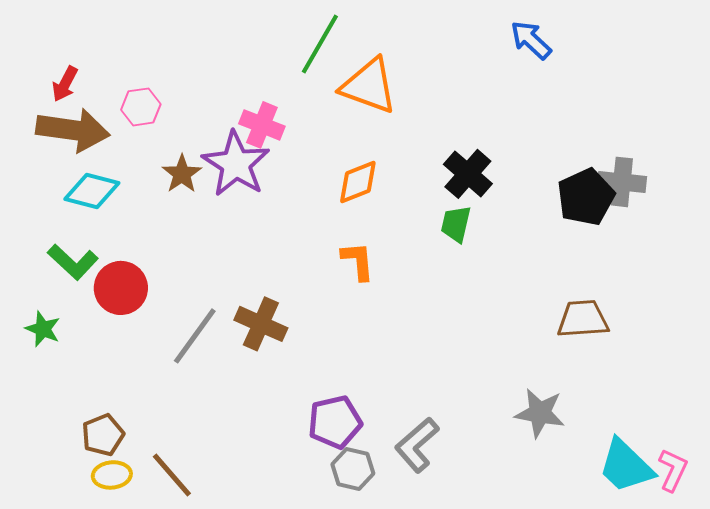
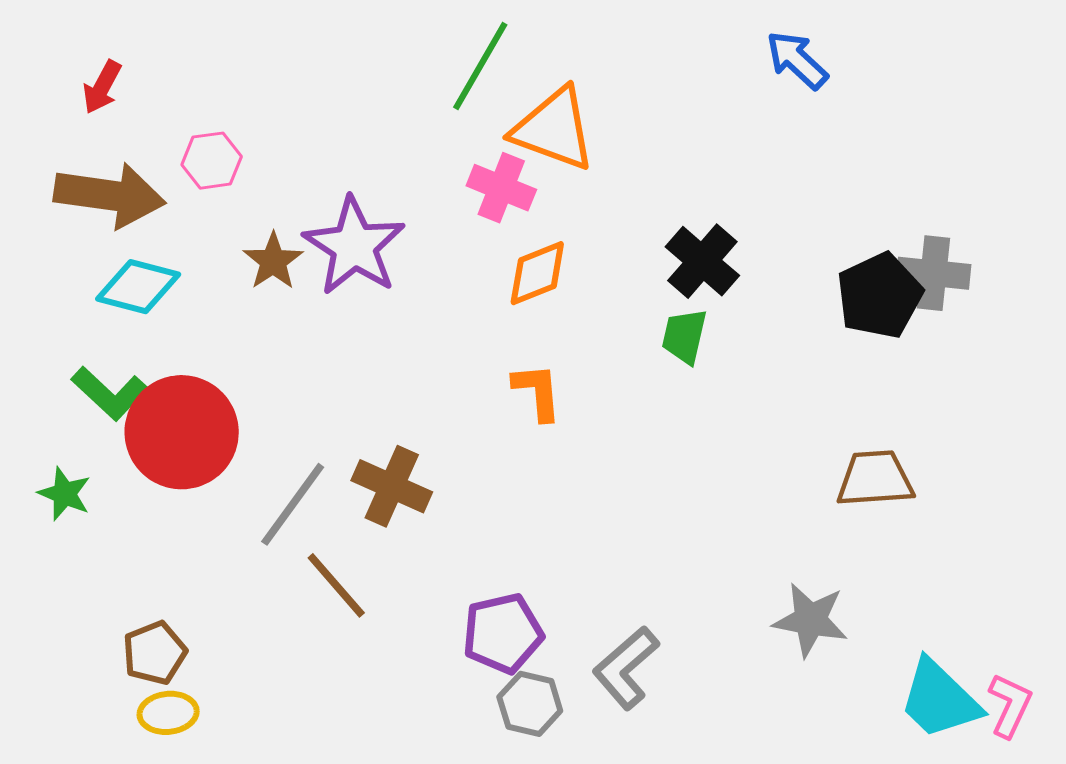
red arrow: (65, 84) -> (102, 87), moved
pink cross: (262, 125) -> (501, 188), moved
red circle: (121, 288) -> (182, 432), size x1.4
brown line: (172, 475) -> (336, 585), moved

